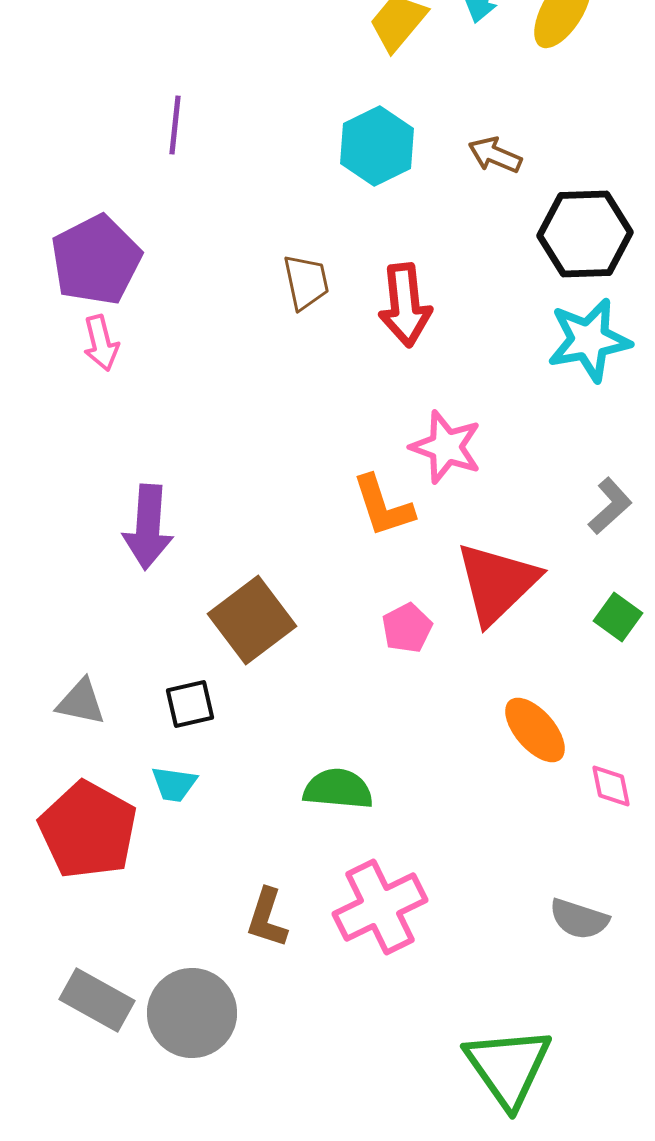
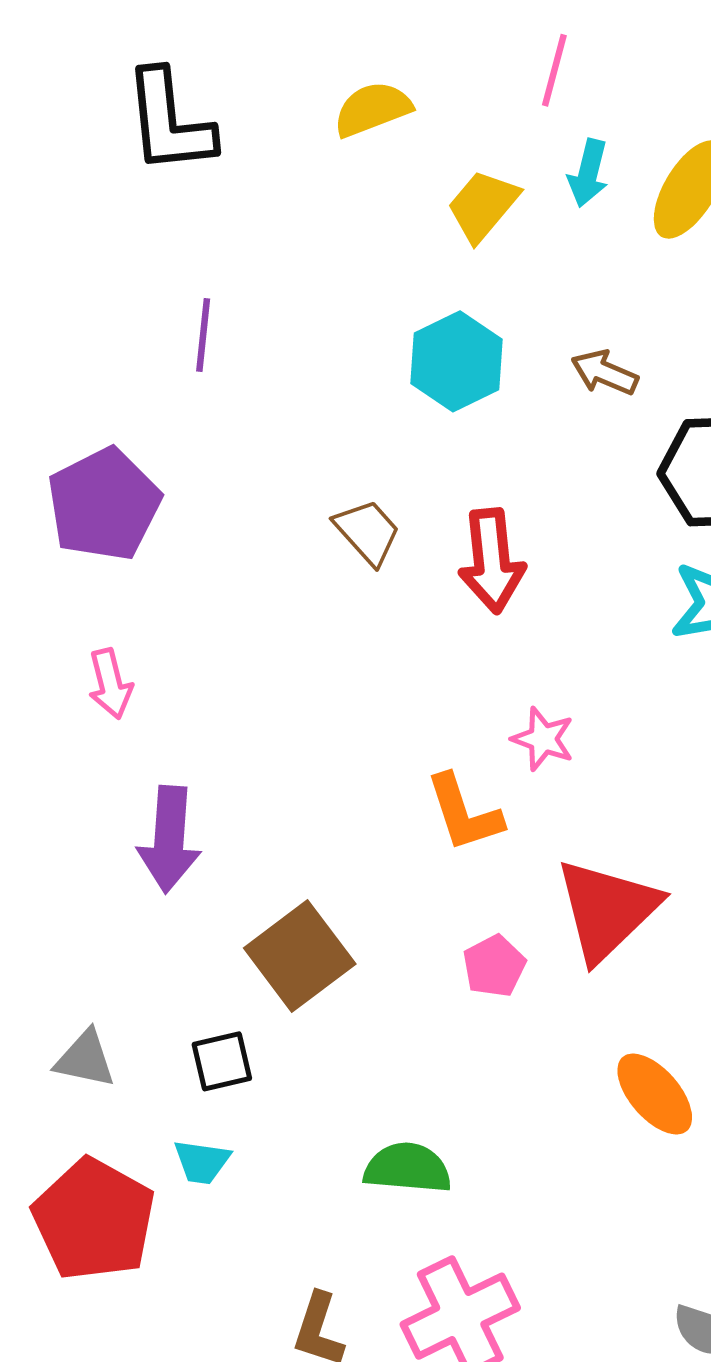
brown trapezoid: (306, 282) -> (367, 532), turned -30
pink arrow: (101, 343) -> (110, 684), moved
pink star: (446, 447) -> (543, 739), size x0.7

